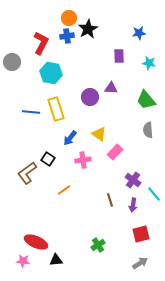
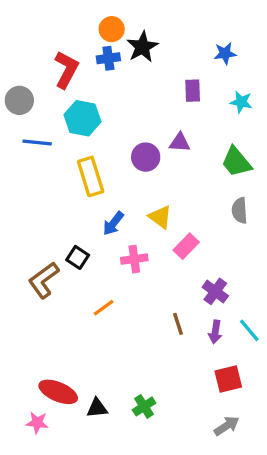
blue line: (31, 112) -> (37, 142), moved
cyan line: (154, 194) -> (249, 330), moved
green cross: (98, 245) -> (144, 406), moved
black triangle: (56, 260) -> (97, 408), moved

